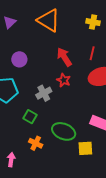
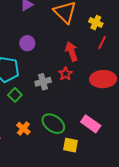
yellow cross: (93, 22) -> (96, 23), moved
red line: (92, 53) -> (102, 43), moved
green square: (30, 117) -> (15, 95), moved

